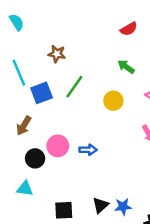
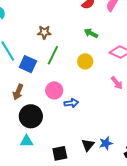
brown star: (57, 54) -> (44, 32), moved
blue square: (42, 93) -> (28, 64), turned -36
pink circle: (58, 146) -> (54, 90), moved
black circle: (35, 158) -> (31, 116), size x1.5

